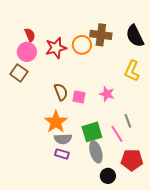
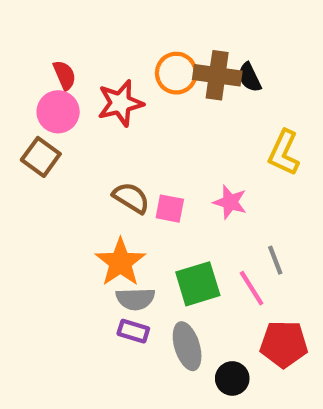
black semicircle: (135, 36) -> (249, 77), moved, size x0.6
orange circle: (82, 45) -> (176, 73), moved
brown semicircle: (61, 92) -> (131, 198), turned -36
gray ellipse: (96, 152) -> (187, 346), moved

